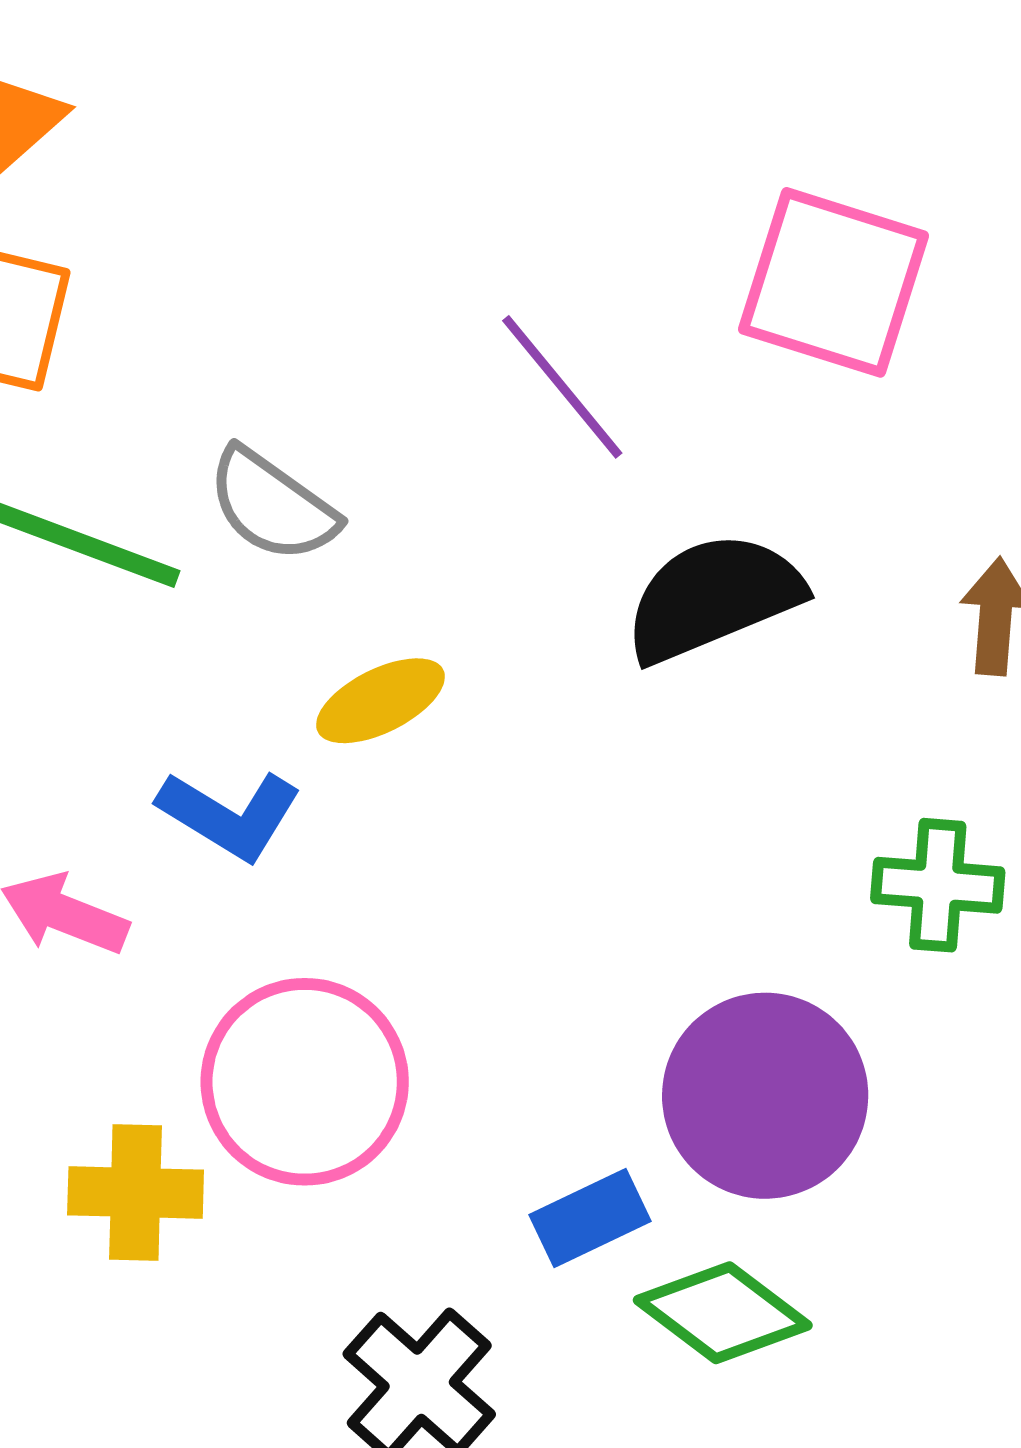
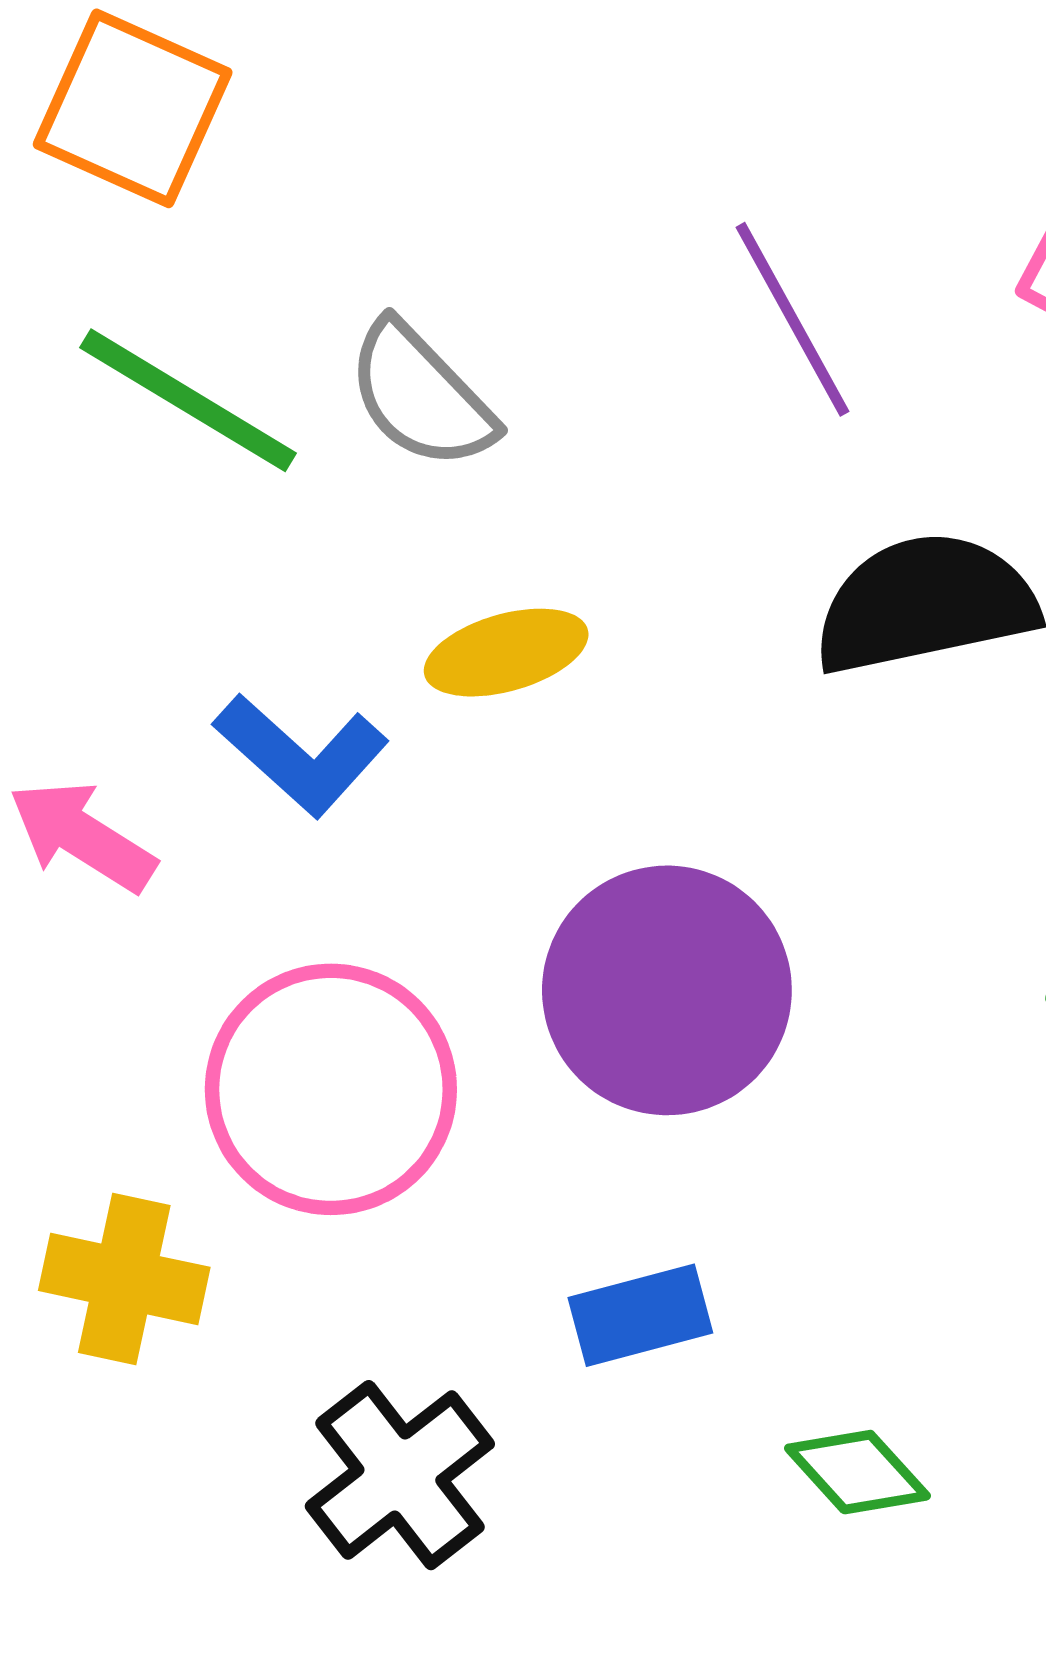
purple circle: (765, 1096) -> (667, 990), moved
yellow cross: (136, 1192) -> (124, 1279), moved
green diamond: (723, 1313) -> (857, 1472), moved, size x0.7

